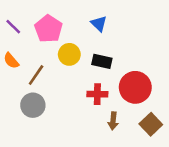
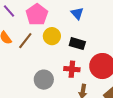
brown line: (36, 75) -> (25, 41), moved
gray circle: (33, 105) -> (44, 80), moved

